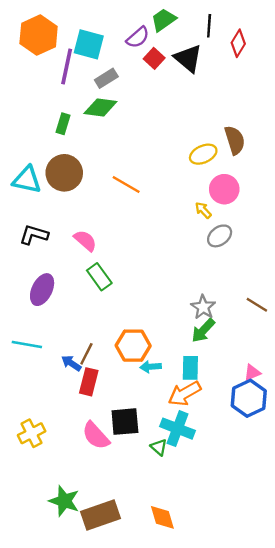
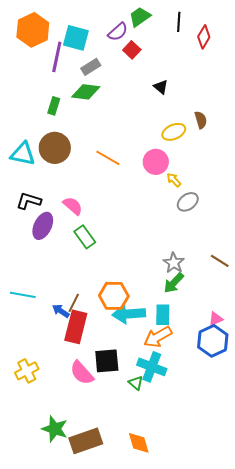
black triangle: (188, 58) -> (161, 87), moved, size x0.6
brown semicircle: (235, 140) -> (201, 120), size x0.7
pink circle: (224, 189) -> (156, 162), moved
purple ellipse: (42, 290) -> (43, 226), moved
cyan arrow: (151, 367) -> (129, 314), size x1.8
red rectangle: (89, 382) -> (76, 327), size x1.4

